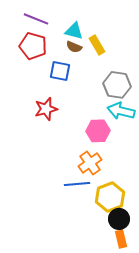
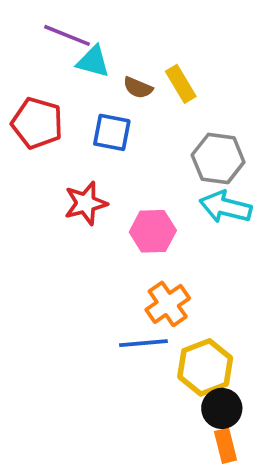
cyan triangle: (74, 31) -> (93, 62), moved
red pentagon: (33, 46) -> (37, 123), moved
pink hexagon: (98, 131) -> (153, 231), moved

